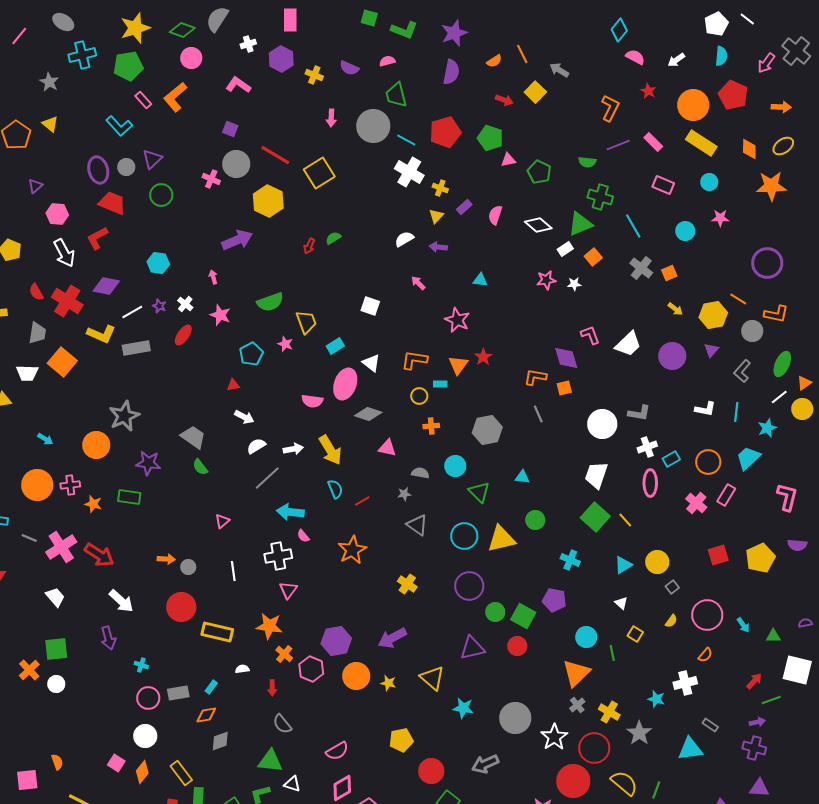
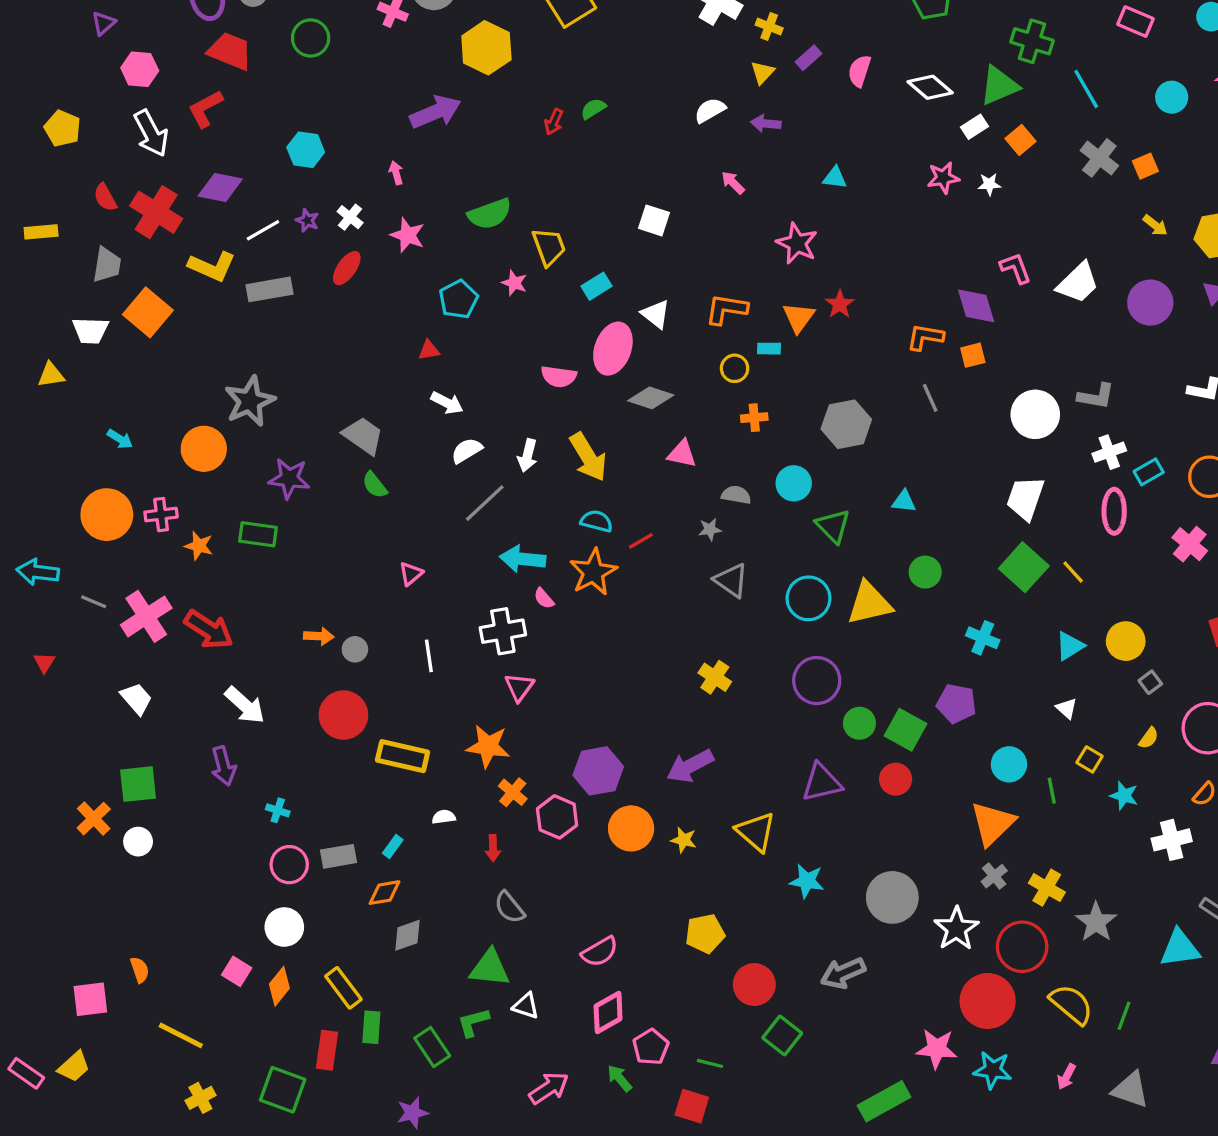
white arrow: (293, 449) -> (527, 455), turned 114
cyan semicircle: (335, 489) -> (597, 521), turned -54
orange star: (352, 550) -> (593, 572), moved
cyan star: (656, 699) -> (1124, 796), moved

